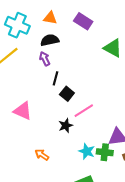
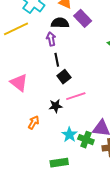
purple rectangle: (83, 21) -> (83, 18), moved
black line: (56, 78) -> (57, 60), turned -40
orange arrow: (42, 155) -> (34, 123), moved, turned 72

